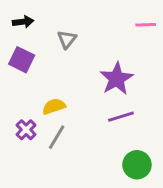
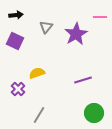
purple star: (117, 79) -> (76, 34), moved
gray line: (57, 137) -> (39, 115), moved

